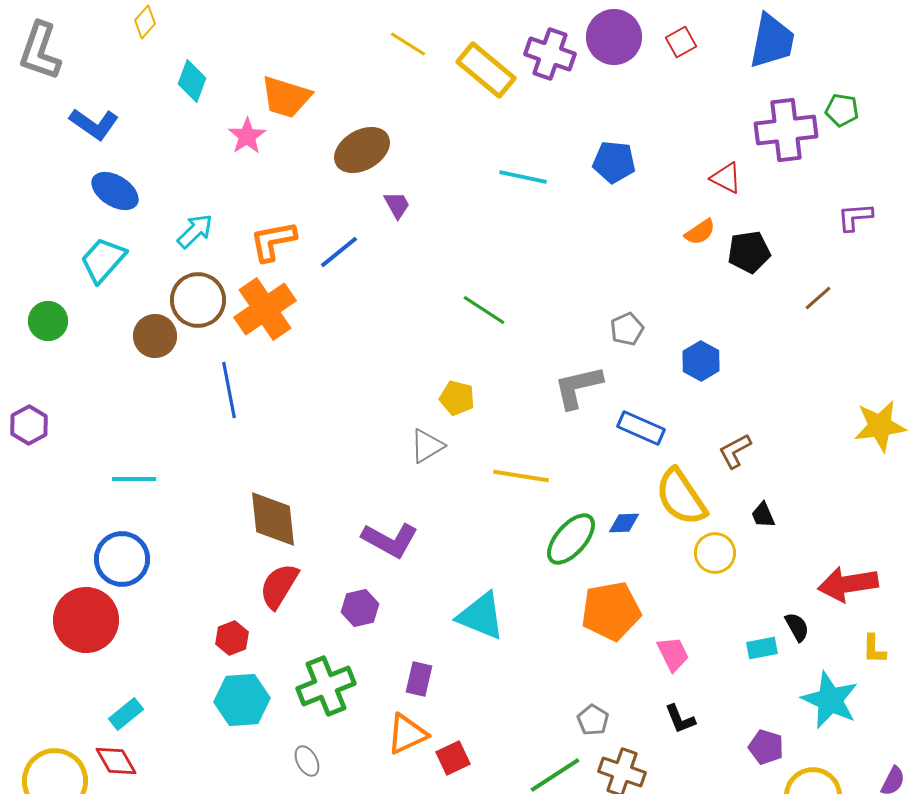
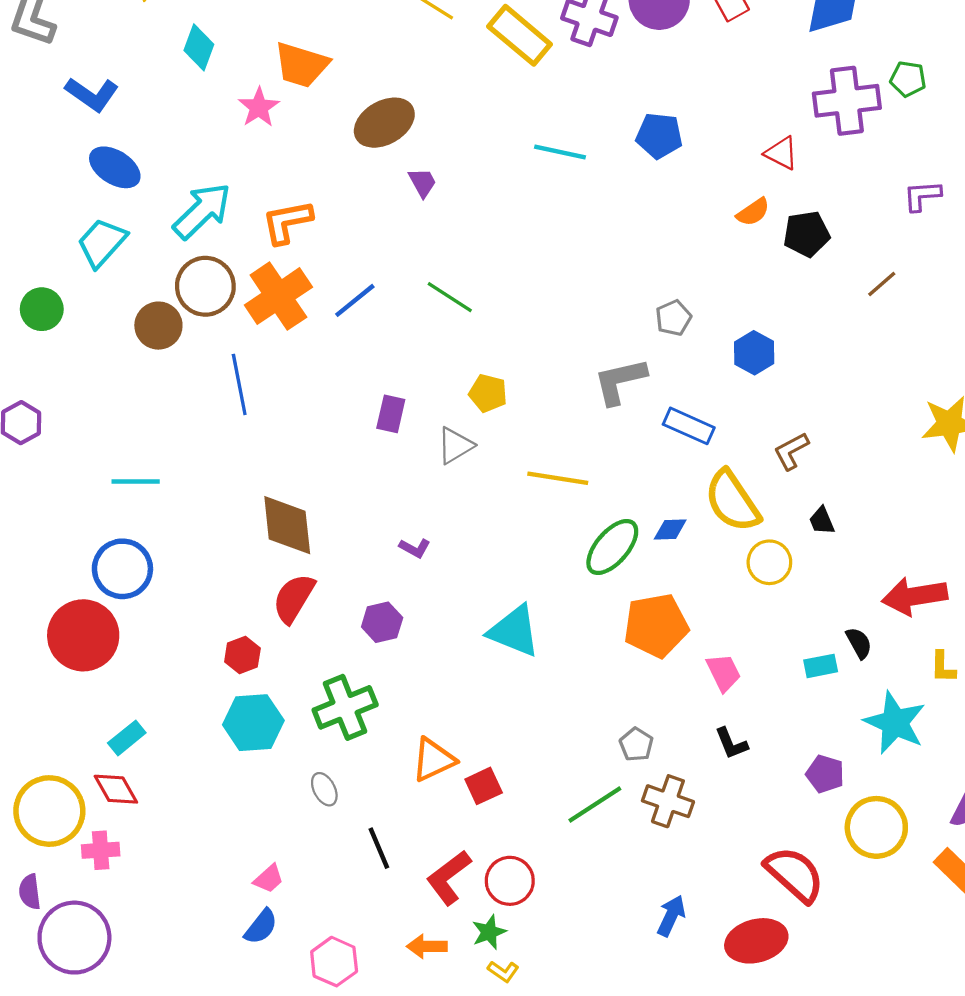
cyan arrow: (195, 231) -> (202, 211), size x1.5
blue line: (339, 252) -> (355, 300), moved
green line: (484, 310) -> (450, 297), moved
purple L-shape: (390, 540) -> (415, 548), size x0.5
purple rectangle: (419, 679) -> (391, 414), moved

